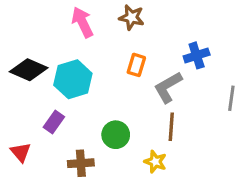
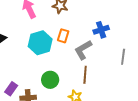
cyan hexagon: (73, 79) -> (40, 43), moved
purple rectangle: (54, 122) -> (11, 89), moved

